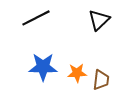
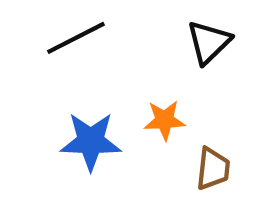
orange star: (77, 73) -> (164, 120), moved

